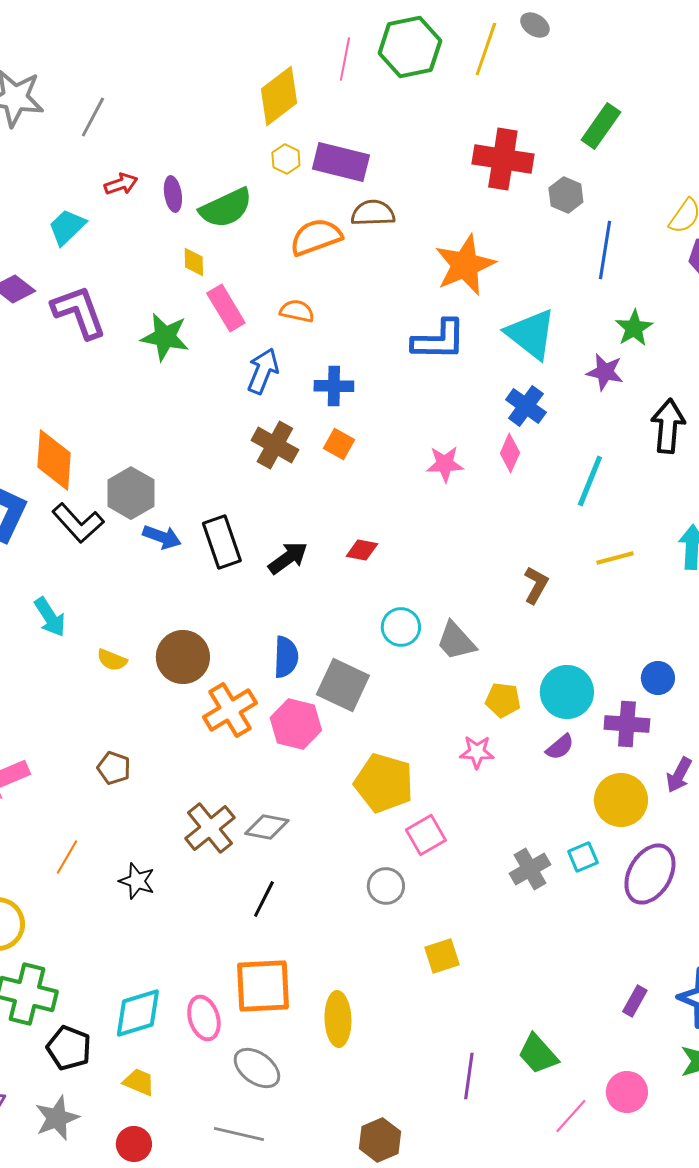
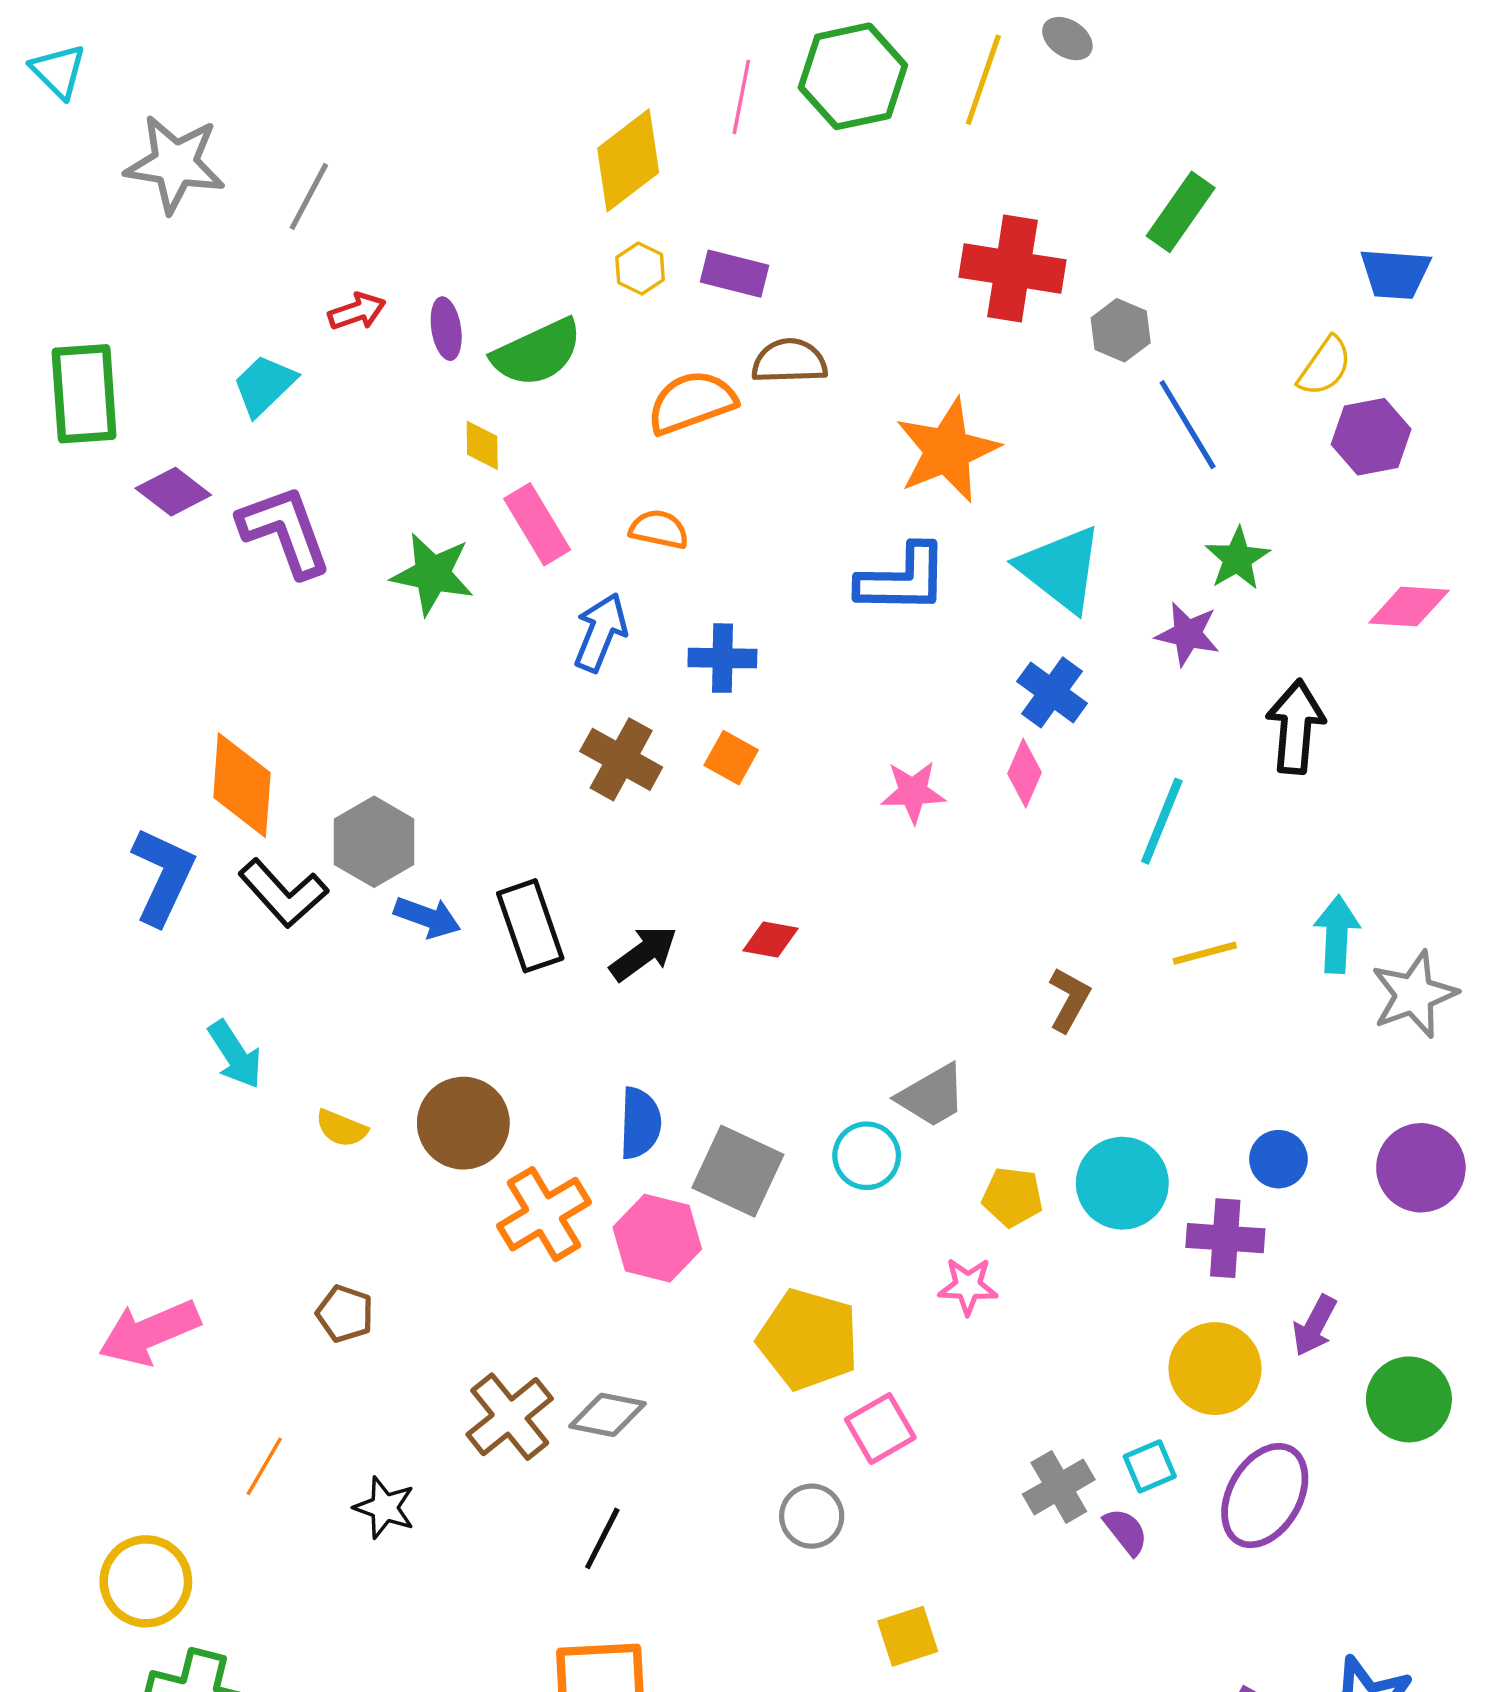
purple rectangle: (341, 162) -> (734, 274), size x0.7
blue line: (605, 250) -> (1188, 425), turned -40
cyan circle: (401, 627) -> (867, 1156), moved
gray trapezoid: (456, 641) -> (932, 1096), turned -78
purple semicircle: (560, 747) -> (1126, 1532), moved, turned -88

